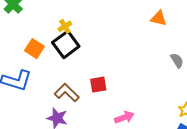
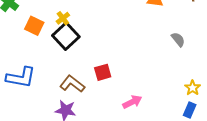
orange square: (34, 49) -> (34, 26), moved

